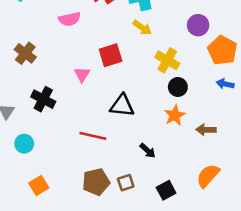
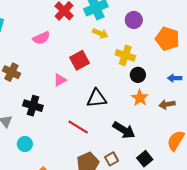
purple circle: (198, 25) -> (134, 20), moved
pink triangle: (82, 74) -> (60, 80), turned 40
blue arrow: (225, 84) -> (175, 78), moved
red line: (93, 136) -> (78, 127), turned 30
black arrow: (148, 151) -> (124, 130), size x1.6

